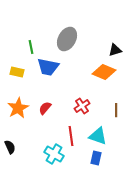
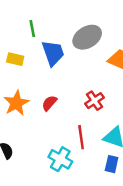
gray ellipse: (67, 39) -> (87, 37), moved, turned 30
blue trapezoid: (48, 67) -> (53, 53), turned -120

